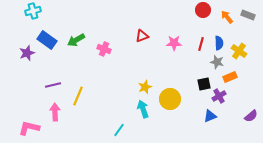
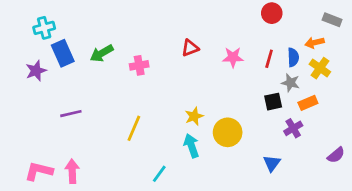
cyan cross: (33, 11) -> (44, 28), moved
orange arrow: (227, 17) -> (315, 43), moved, turned -64
blue rectangle: (47, 40) -> (63, 53), turned 30
pink cross: (104, 49) -> (139, 65), turned -32
black square: (204, 84) -> (273, 102), moved
yellow line: (78, 96) -> (134, 128), moved
pink arrow: (55, 112) -> (72, 171), moved
blue triangle: (210, 116) -> (272, 163), moved, turned -32

